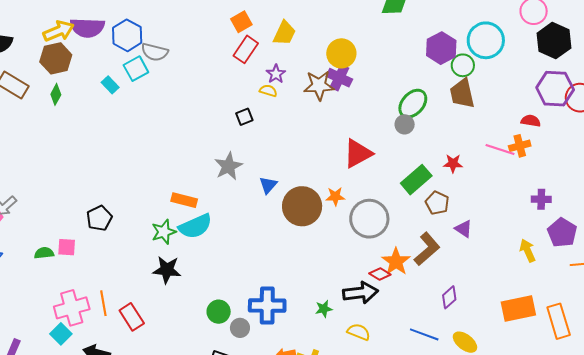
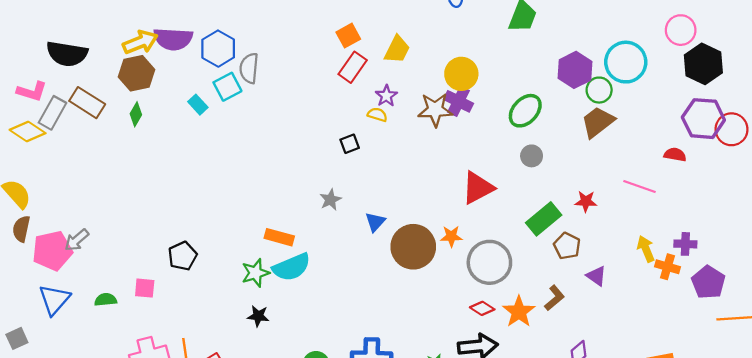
gray semicircle: (155, 52) -> (249, 68), turned 80
brown trapezoid: (462, 93) -> (598, 122), turned 64
green ellipse: (413, 104) -> (525, 111), moved
orange cross: (520, 146) -> (667, 267), moved, turned 30
gray star: (228, 166) -> (330, 200), size x0.7
brown L-shape: (427, 249) -> (554, 298), size x0.7
yellow arrow: (528, 251) -> (646, 249), moved
green semicircle: (44, 253) -> (106, 300), moved
black star: (167, 270) -> (258, 316), size x0.7
red diamond: (380, 274) -> (482, 308), moved

